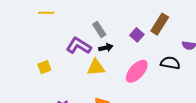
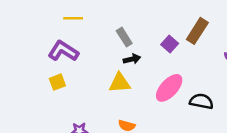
yellow line: (46, 13) -> (73, 18), moved
purple L-shape: (79, 46) -> (63, 51), moved
black semicircle: (170, 63) -> (201, 101), moved

